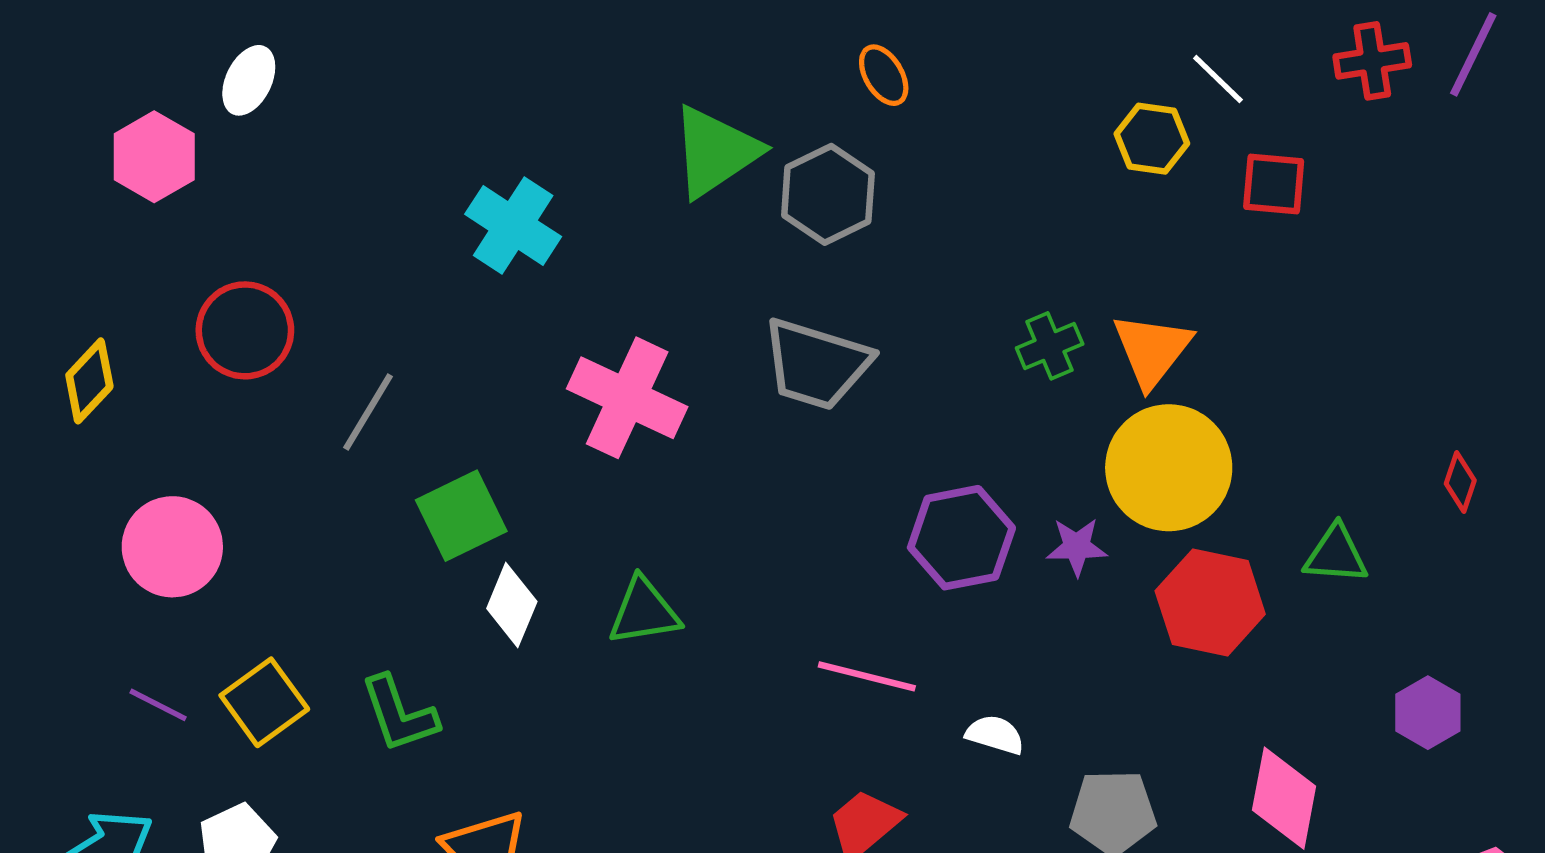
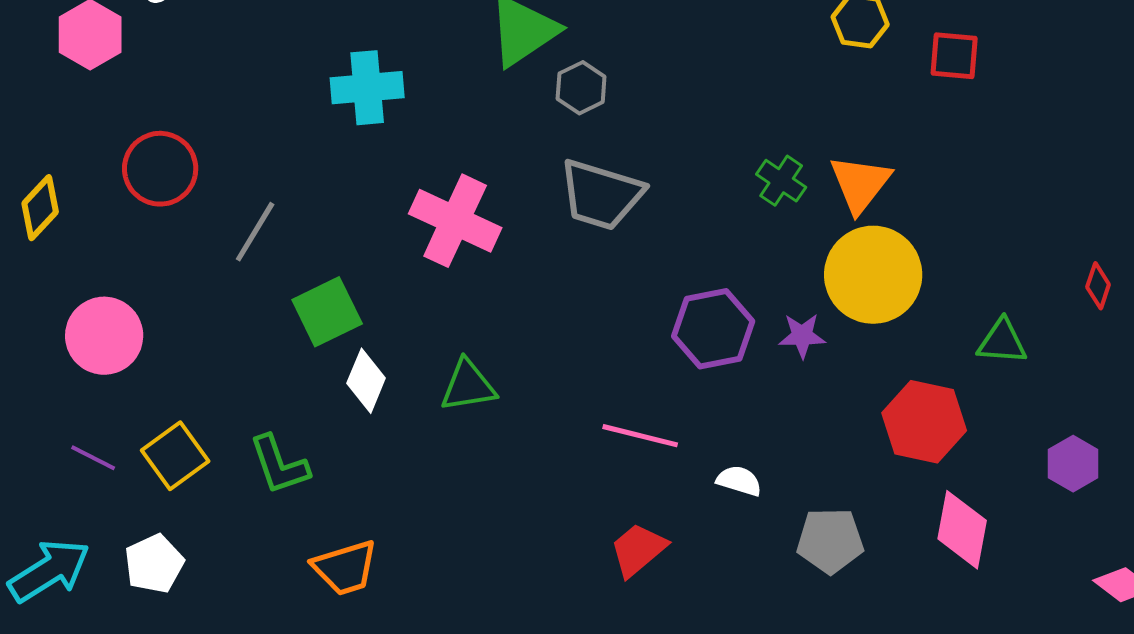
gray hexagon: (828, 194) -> (581, 88), moved, size x0.7
cyan cross: (513, 225) -> (367, 88), turned -38
green cross: (1050, 346) -> (781, 181), turned -33
red hexagon: (1210, 602) -> (924, 422), moved

